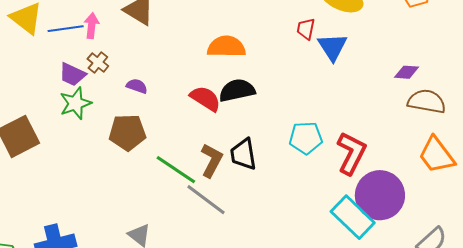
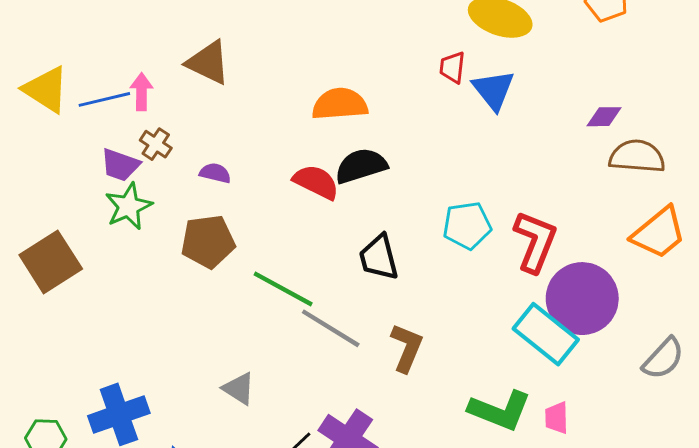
orange trapezoid: (437, 155) -> (659, 233), turned -87
brown L-shape: (212, 160) -> (407, 348), moved

